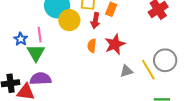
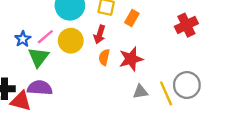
yellow circle: (69, 20) -> (71, 41), moved
red arrow: (95, 21) -> (100, 34), moved
pink line: (40, 35) -> (45, 37), turned 49

